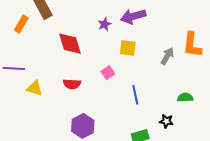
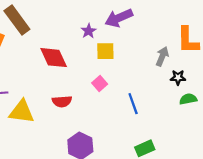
yellow square: (128, 48) -> (105, 51), moved
yellow triangle: (34, 88) -> (22, 112), size x1.4
black star: (166, 121) -> (178, 77), moved

